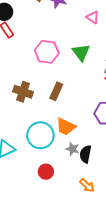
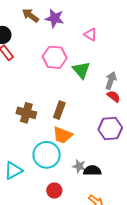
pink hexagon: (47, 52) -> (55, 57), moved
orange trapezoid: (66, 127) -> (63, 135), moved
black semicircle: (85, 154) -> (92, 171), turned 84

